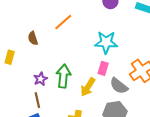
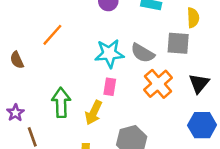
purple star: (41, 79) -> (15, 113), moved
gray semicircle: (119, 86) -> (143, 53), moved

